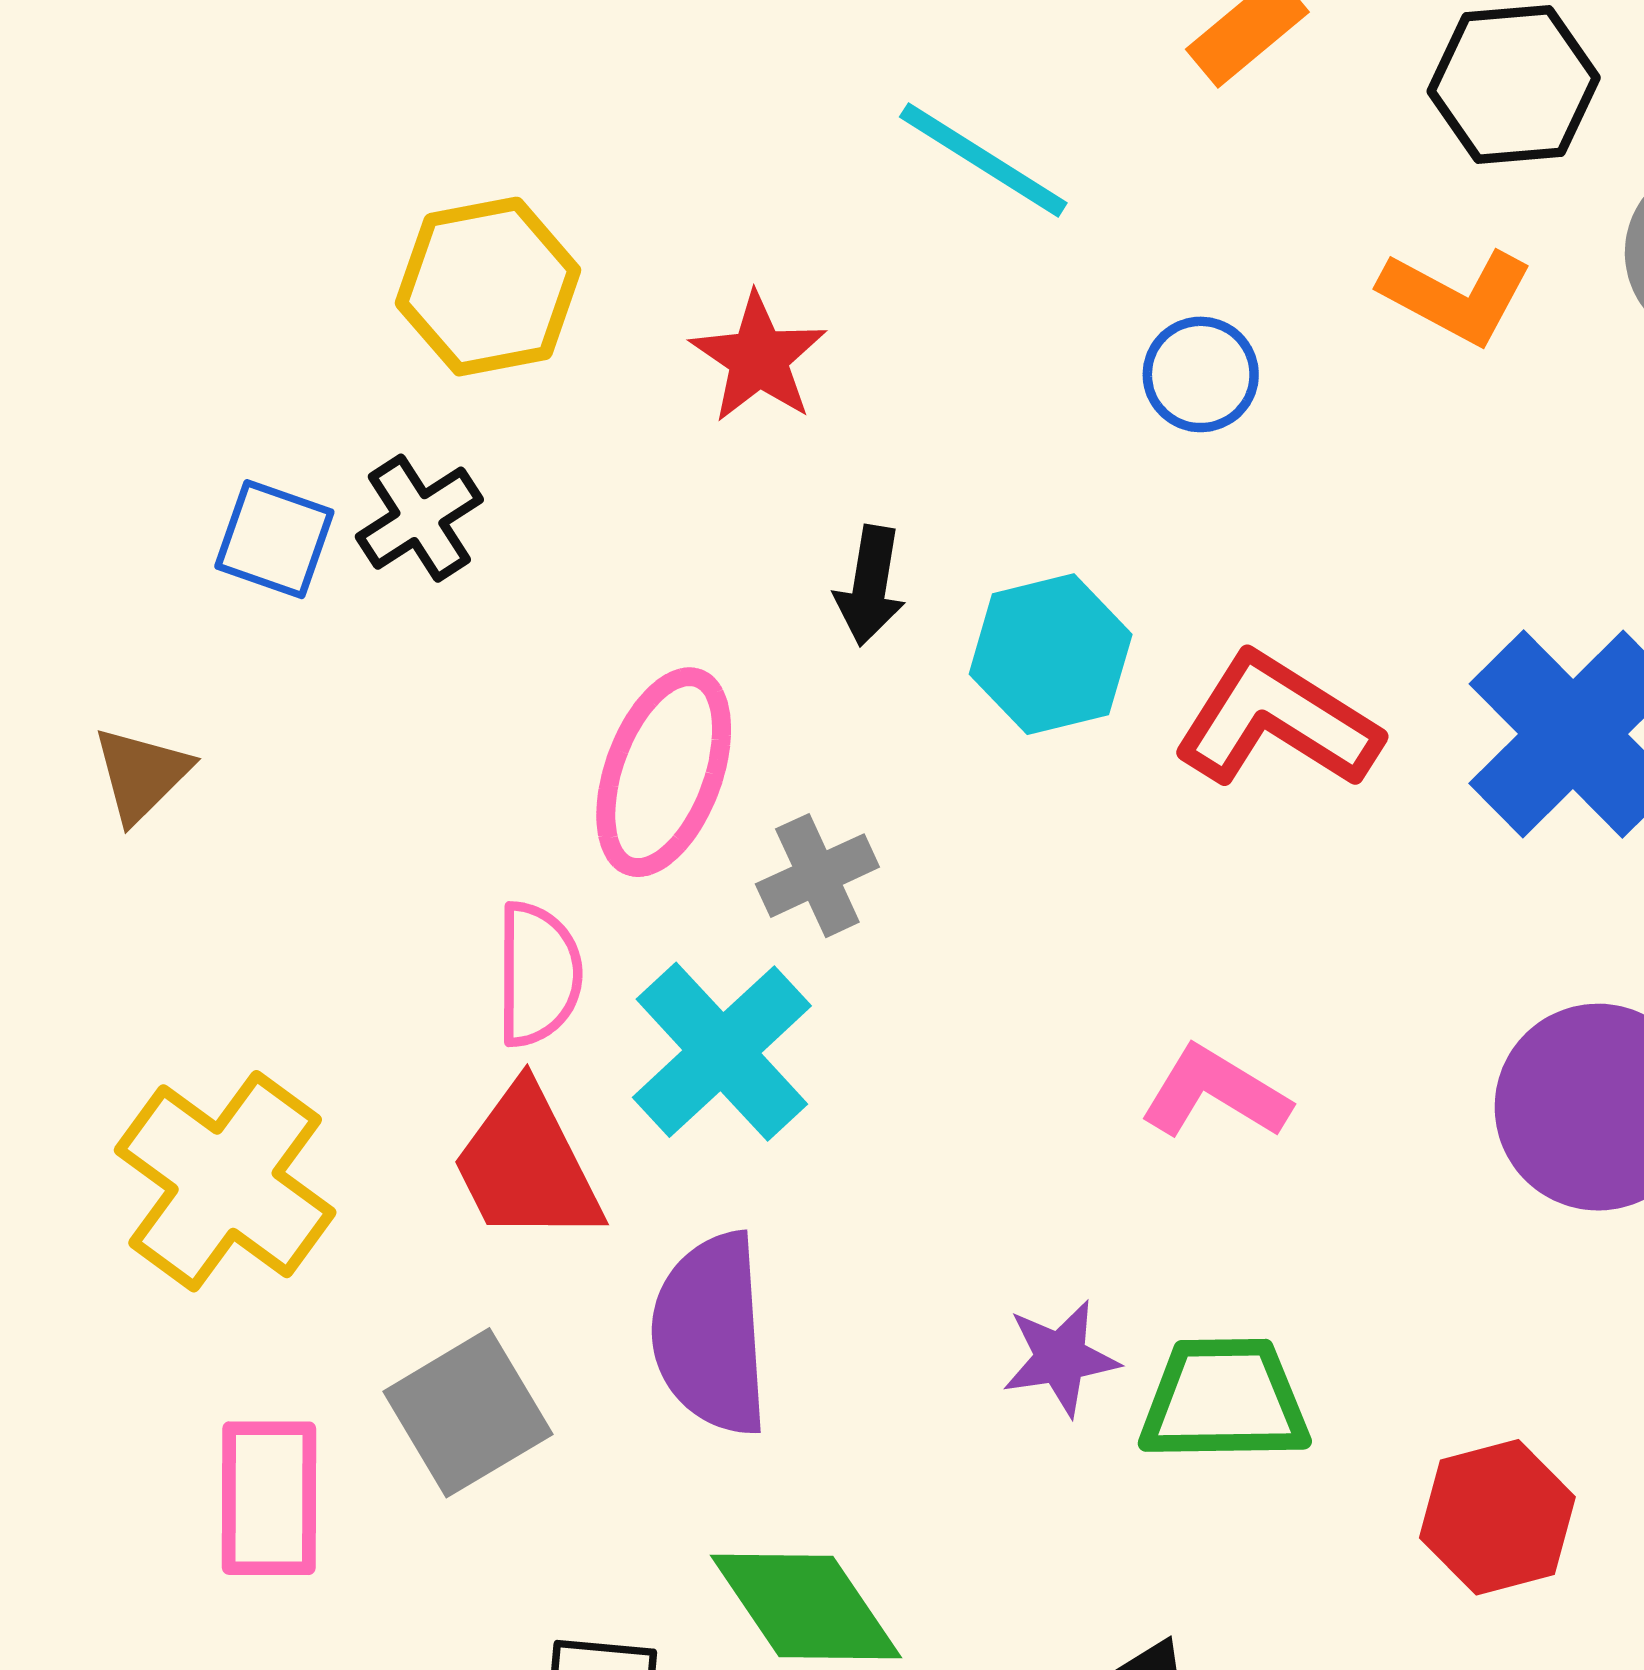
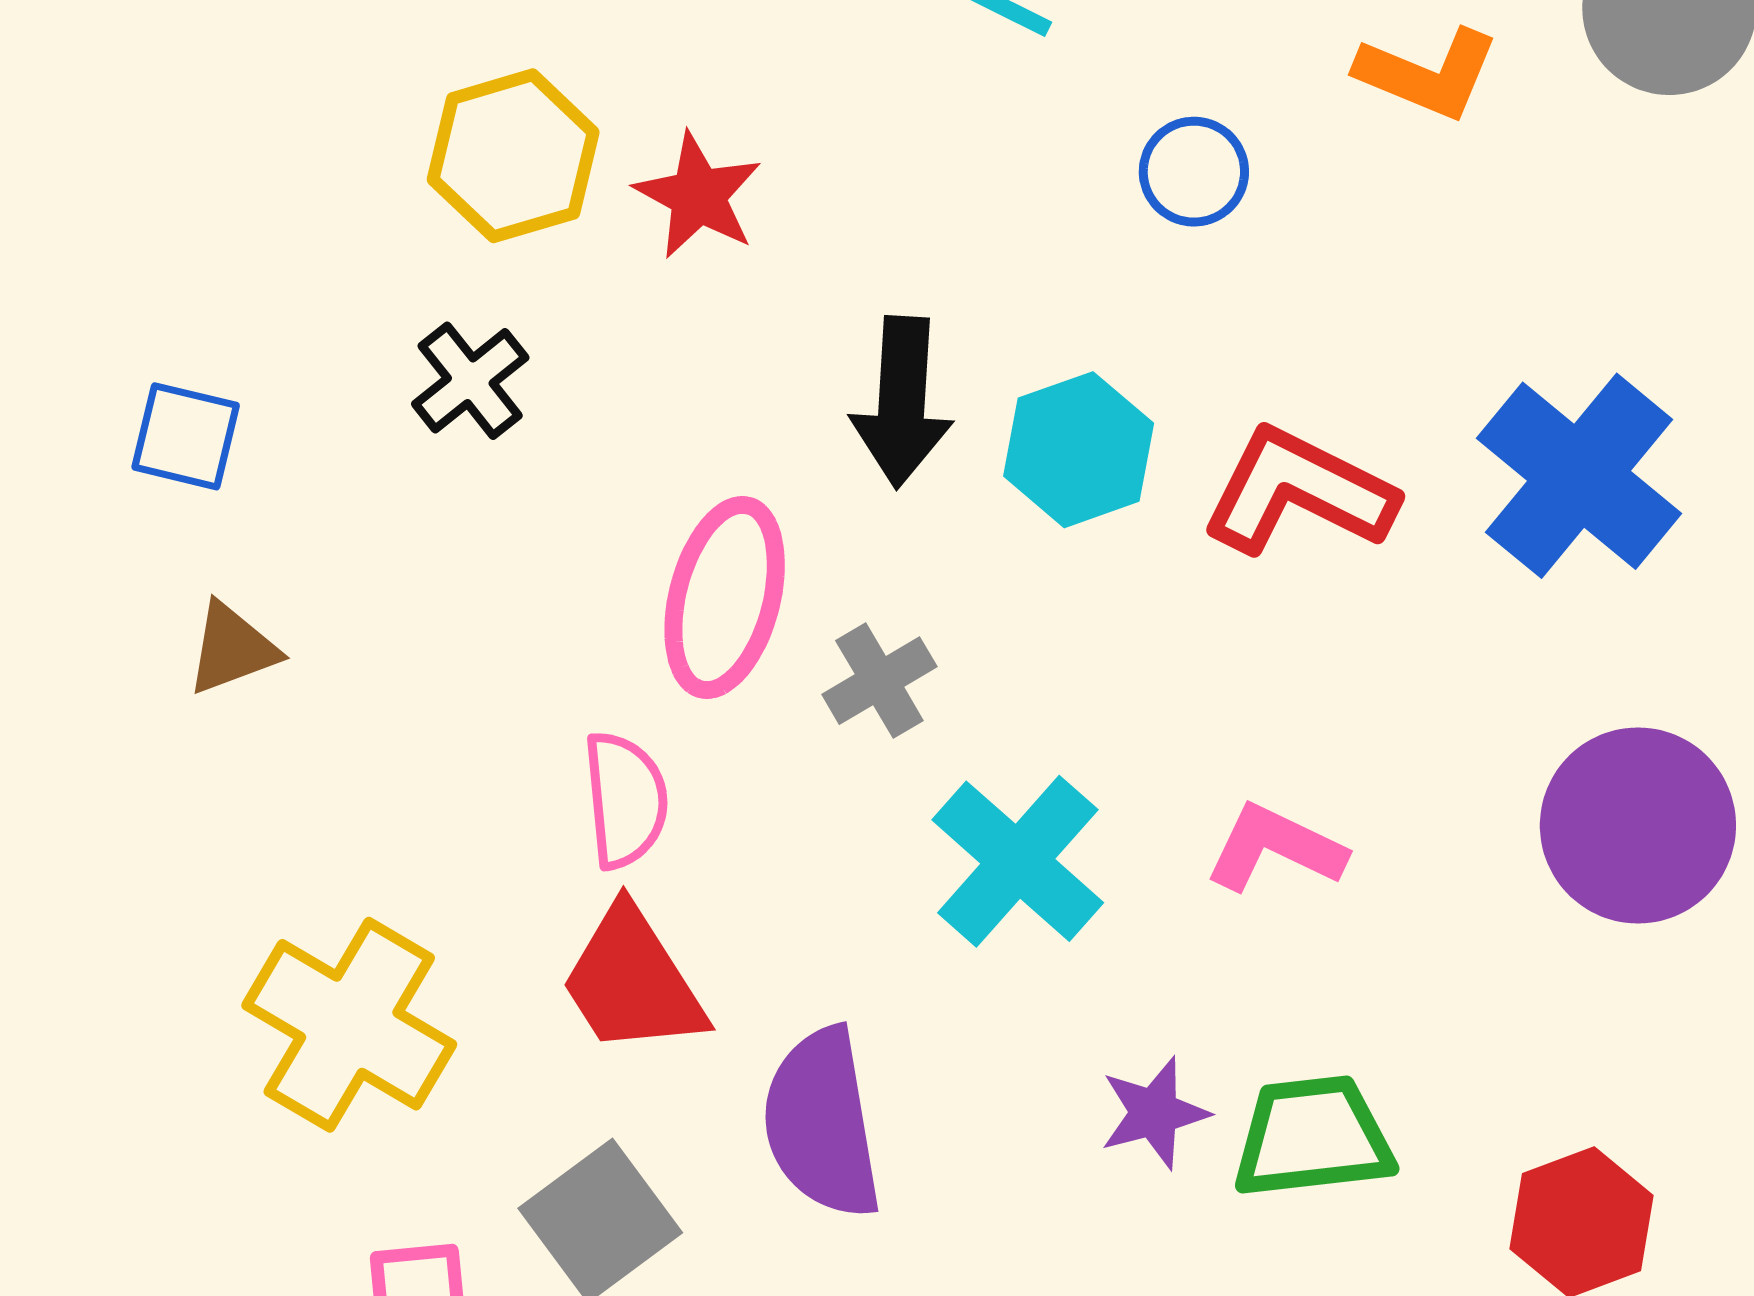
red star: (759, 358) -> (698, 196), moved
blue square: (274, 539) -> (186, 436), moved
black arrow: (870, 586) -> (902, 402), size x1.5
brown triangle: (142, 774) -> (232, 649), turned 30
cyan cross: (722, 1052) -> (1018, 861), moved

